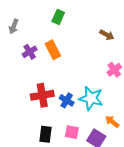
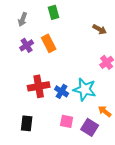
green rectangle: (58, 17) -> (54, 12), turned -40
gray arrow: (14, 26) -> (23, 19), moved
black rectangle: (45, 134) -> (27, 123), moved

